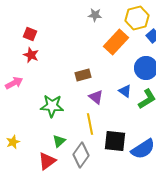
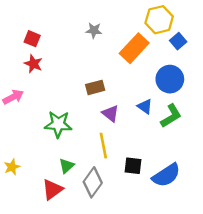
gray star: (95, 15) -> (94, 30), moved
black square: (115, 141) -> (133, 166), size x0.7

